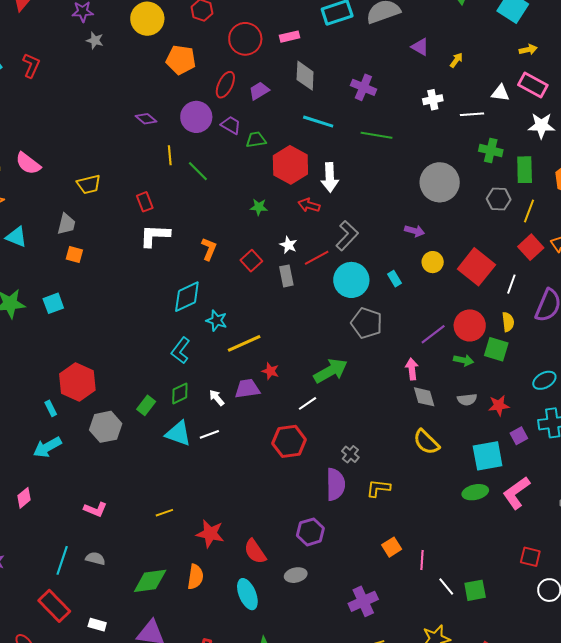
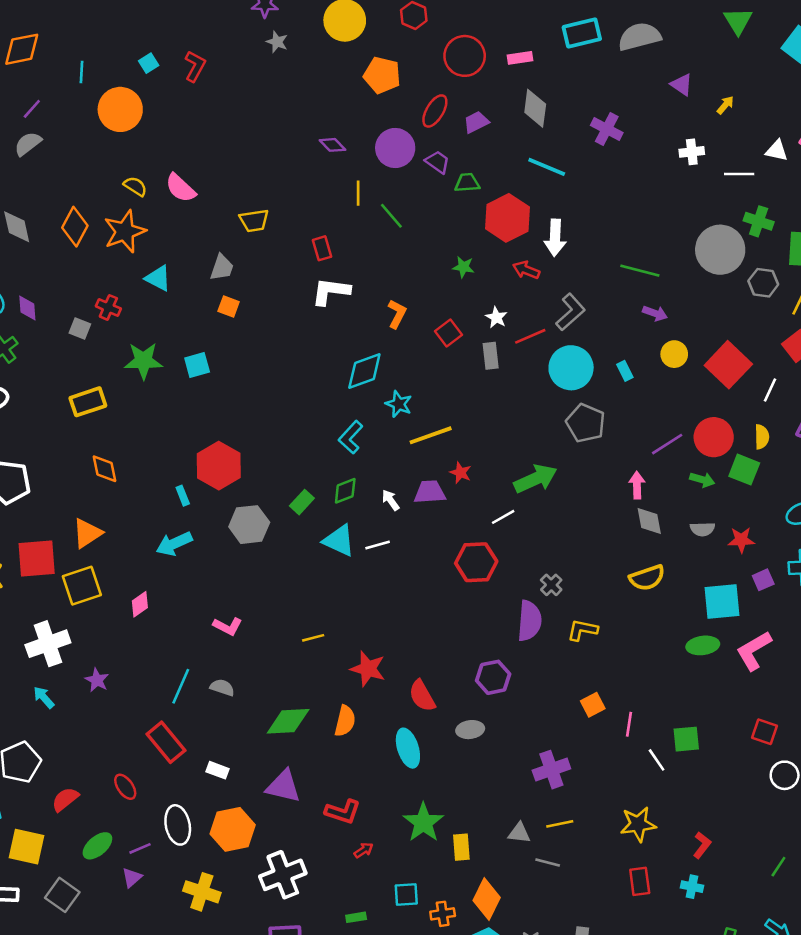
green line: (376, 135) -> (640, 271), moved
gray circle: (440, 182) -> (720, 250), moved
yellow semicircle: (426, 442) -> (647, 578), turned -68
green square: (475, 590) -> (686, 739), moved

